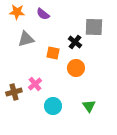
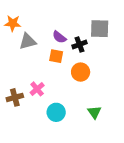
orange star: (17, 12) -> (13, 23), moved
purple semicircle: (43, 14) -> (59, 37), moved
black cross: (75, 42) -> (79, 44), turned 32

